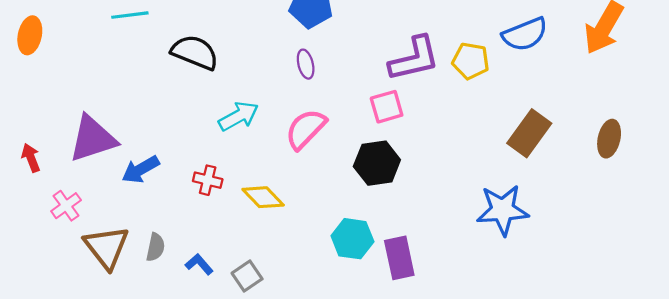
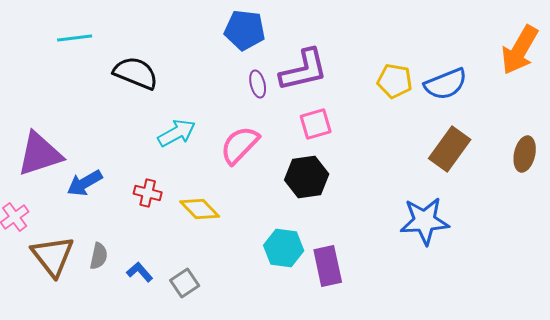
blue semicircle: (525, 34) -> (446, 84), moved
purple L-shape: (414, 59) -> (304, 70), moved
purple ellipse: (306, 64) -> (258, 84), moved

